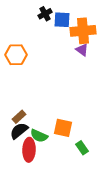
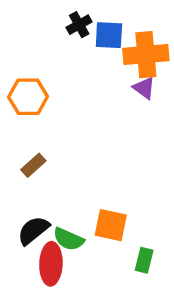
brown rectangle: (19, 117) -> (33, 165), moved
green rectangle: (82, 148) -> (144, 260), turned 48

